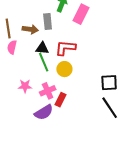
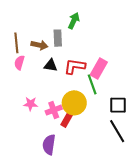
pink rectangle: (81, 14) -> (99, 69), moved
green line: (44, 62) -> (92, 84), moved
yellow circle: (64, 69) -> (74, 103), moved, size x1.5
purple semicircle: (44, 112) -> (49, 145), moved, turned 126

